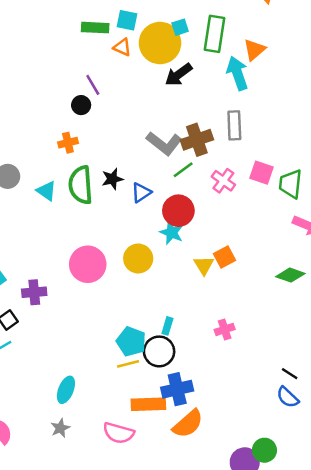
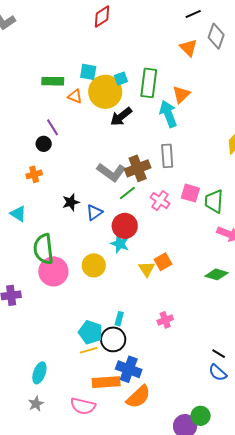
cyan square: (127, 20) -> (88, 72), moved
green semicircle: (81, 185) -> (43, 249), moved
blue cross: (177, 389) -> (129, 369), turned 35

